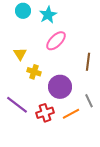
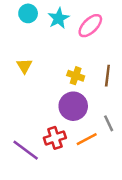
pink ellipse: (56, 41) -> (90, 26), moved
yellow cross: (34, 72) -> (76, 76), moved
purple line: (17, 105) -> (26, 150), moved

